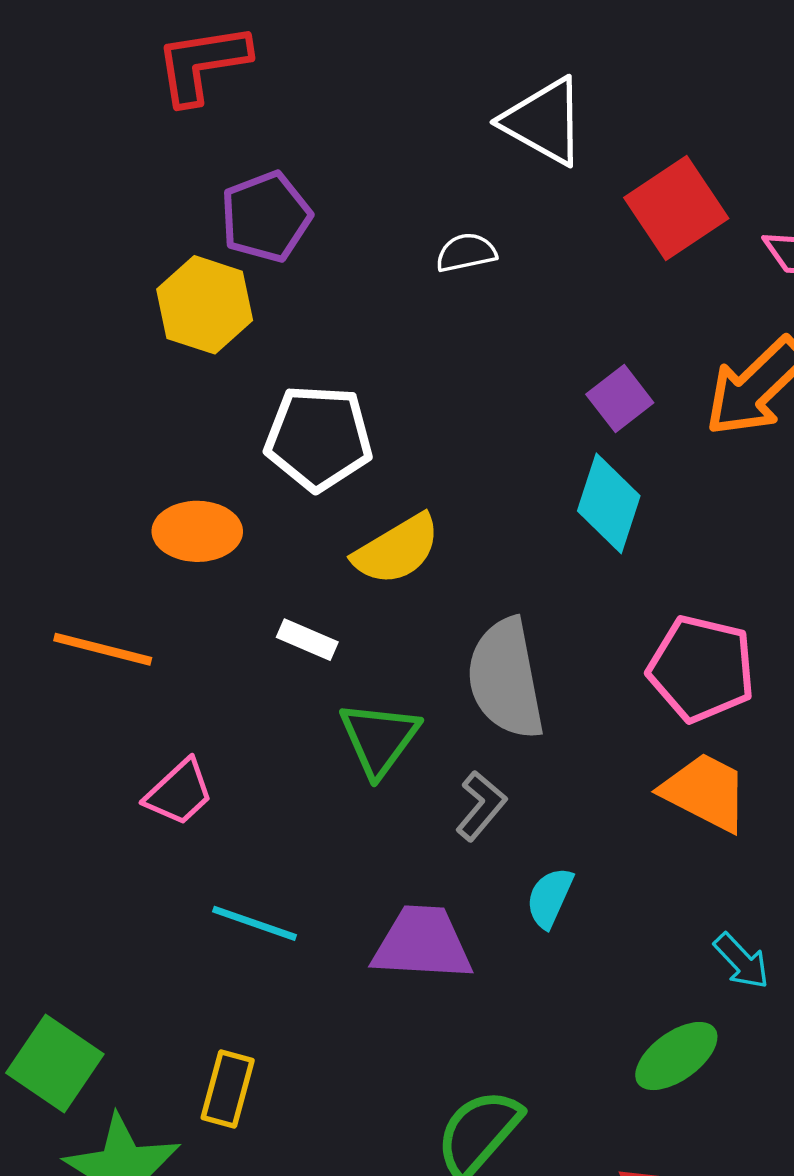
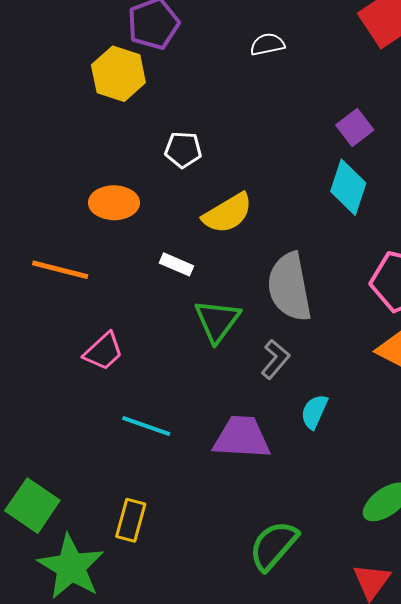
white pentagon: (319, 438) -> (183, 150), size x0.6

